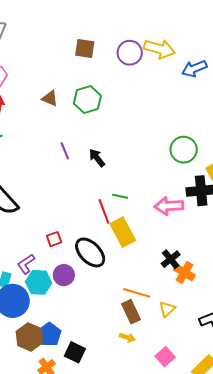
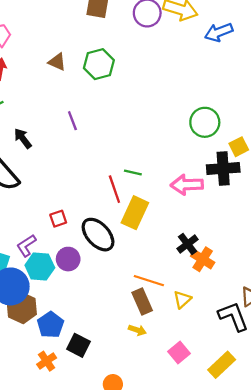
black arrow: (97, 158) -> (23, 138), moved
yellow rectangle: (123, 232) -> (135, 213), turned 52
brown hexagon: (29, 337) -> (22, 308), moved

